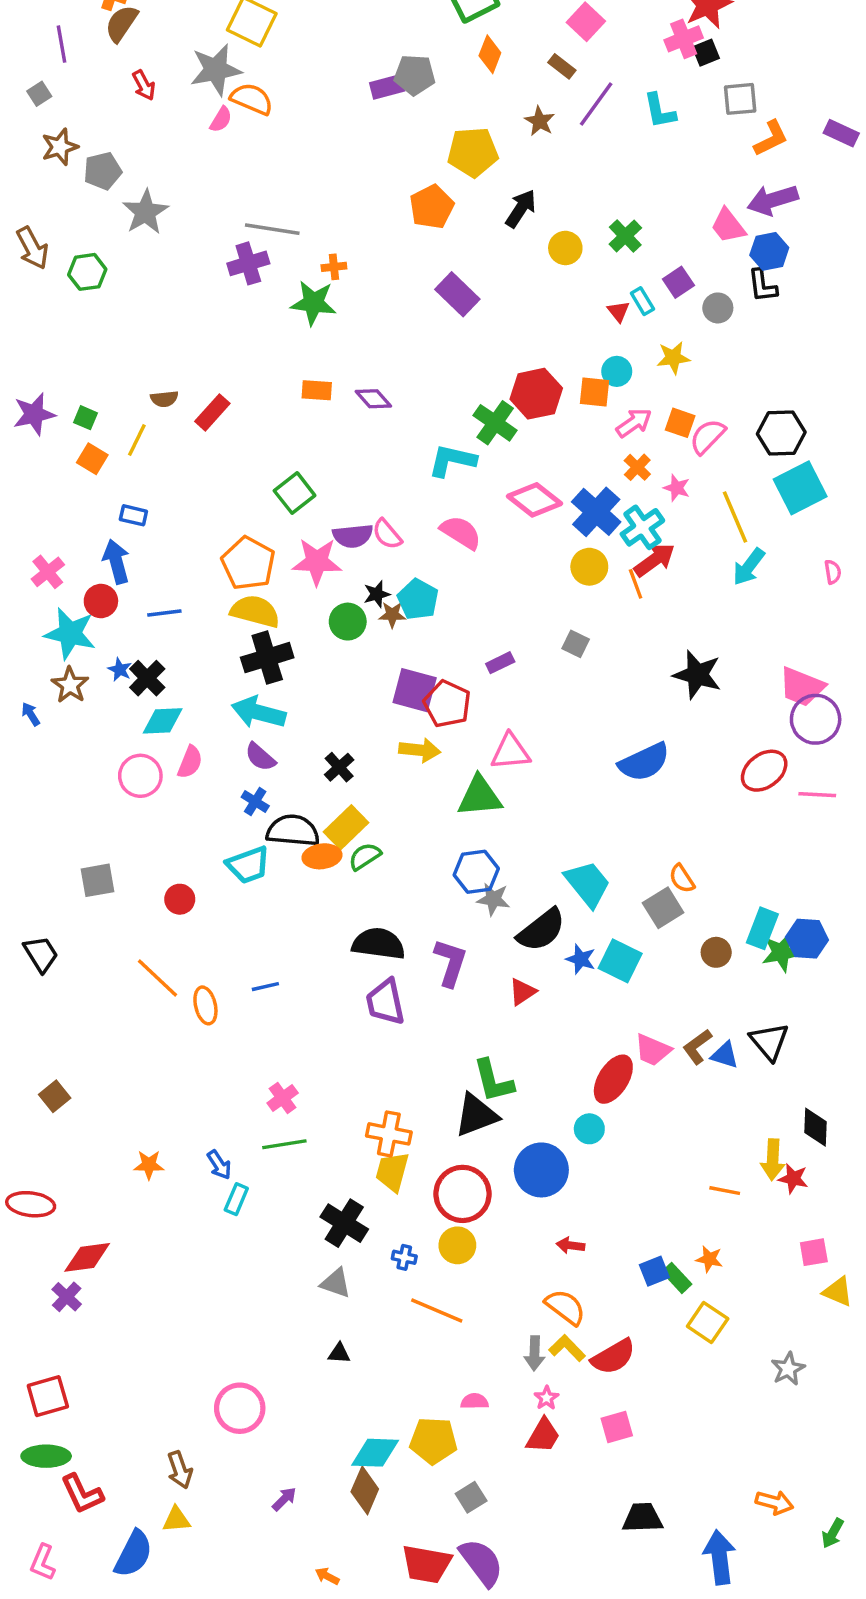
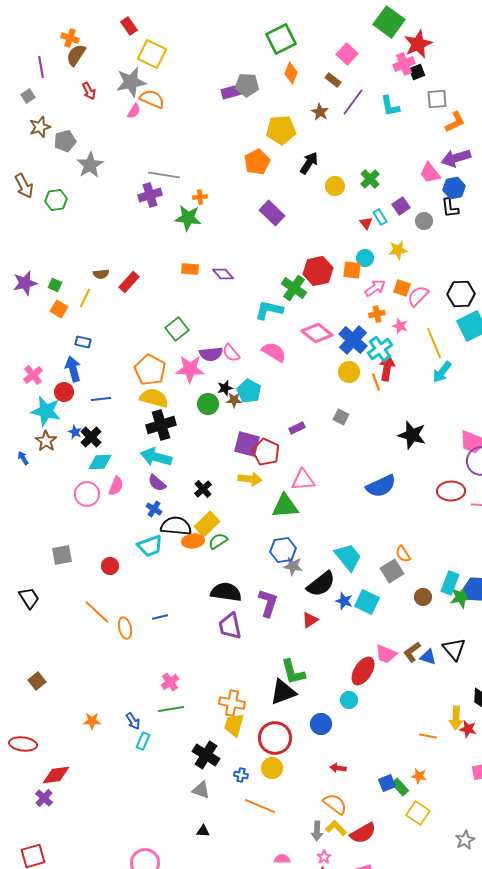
orange cross: (637, 467) -> (377, 314), turned 35
red arrow: (654, 560) -> (387, 368), turned -45
red ellipse: (764, 771) -> (451, 491), turned 36
blue circle: (541, 1170) -> (321, 724), size x0.7

